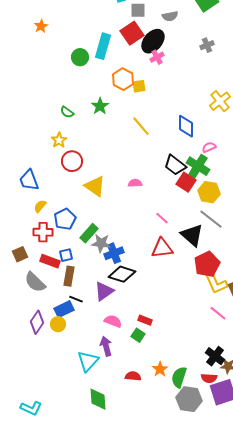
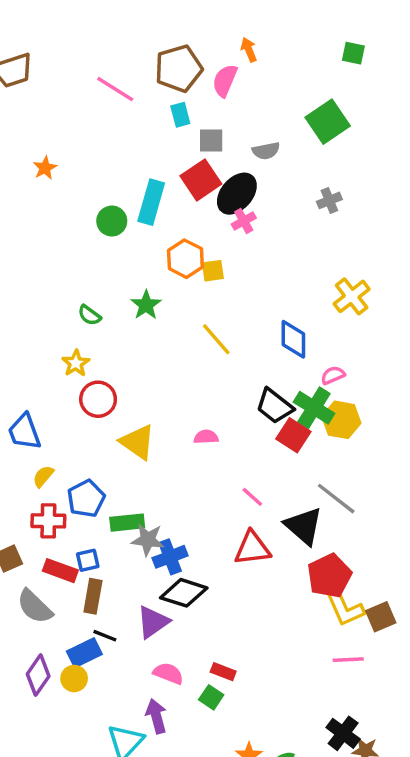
yellow hexagon: (209, 192) -> (341, 420), moved
green rectangle: (89, 233) -> (127, 523), turned 42
pink line: (218, 313) -> (348, 660), turned -42

